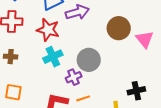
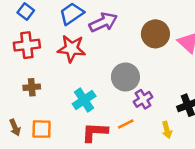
cyan cross: (53, 57) -> (84, 100), moved
purple cross: (74, 77) -> (143, 99), moved

